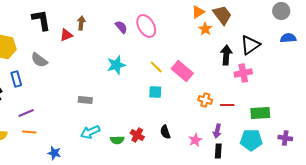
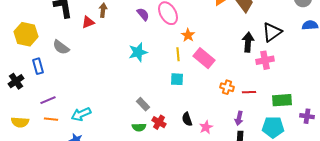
orange star: (205, 29) -> (188, 35), moved
yellow line: (156, 67) -> (178, 54), turned 40
gray rectangle: (85, 100) -> (143, 104), moved, turned 40
cyan arrow: (90, 132) -> (81, 114), moved
purple cross: (285, 138) -> (307, 116), moved
pink star: (195, 140) -> (206, 127), moved

